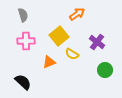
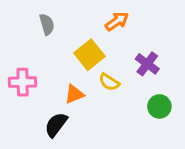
gray semicircle: (23, 15) -> (47, 24), moved
pink cross: (26, 41) -> (23, 82), moved
black semicircle: (23, 82) -> (56, 125), moved, turned -96

